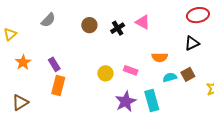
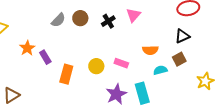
gray semicircle: (48, 20) -> (58, 20), moved
pink triangle: (143, 22) -> (133, 15), turned 42
orange star: (23, 62) -> (27, 48), moved
brown square: (188, 74) -> (179, 59), moved
orange rectangle: (58, 85) -> (66, 74), moved

